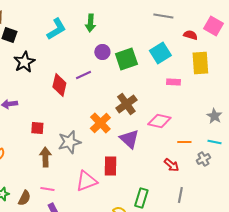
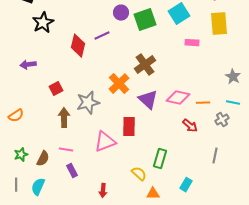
pink diamond: (159, 121) -> (178, 98), moved
red square: (37, 128) -> (56, 89), turned -32
gray line: (180, 195) -> (215, 156), moved

